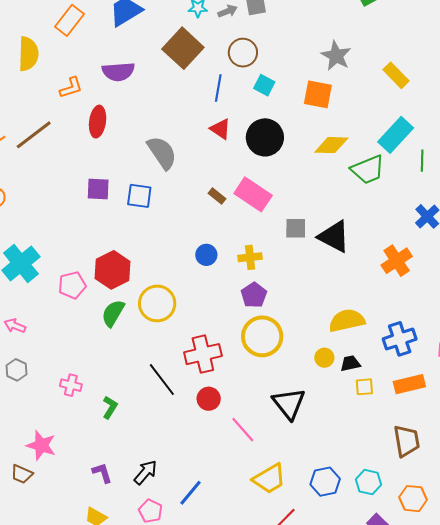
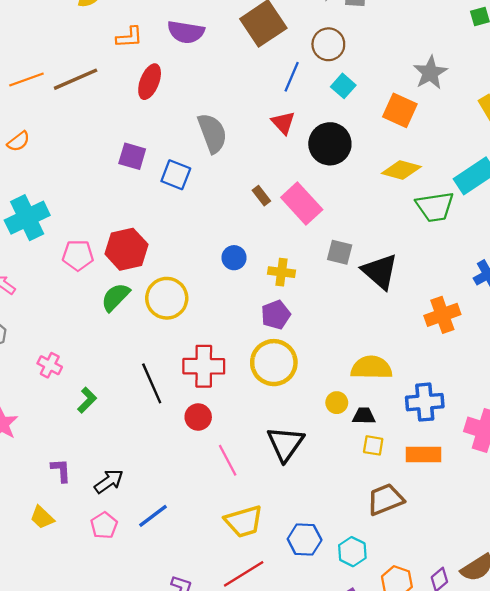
brown trapezoid: (407, 441) -> (385, 499), moved, turned -116

